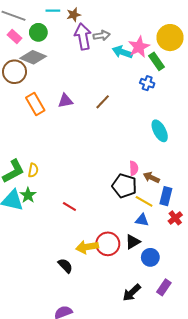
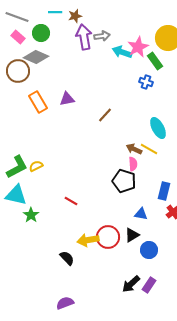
brown line: (103, 102) -> (105, 115), moved
yellow semicircle: (33, 170) -> (36, 166), turned -128
brown arrow: (151, 178) -> (134, 149), moved
green star: (28, 195) -> (31, 215), moved
yellow line: (144, 201) -> (149, 149), moved
purple rectangle: (164, 287) -> (149, 285), moved

